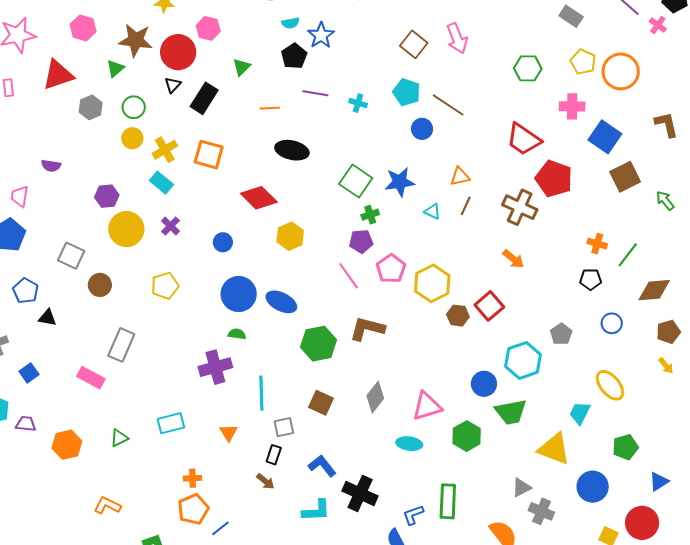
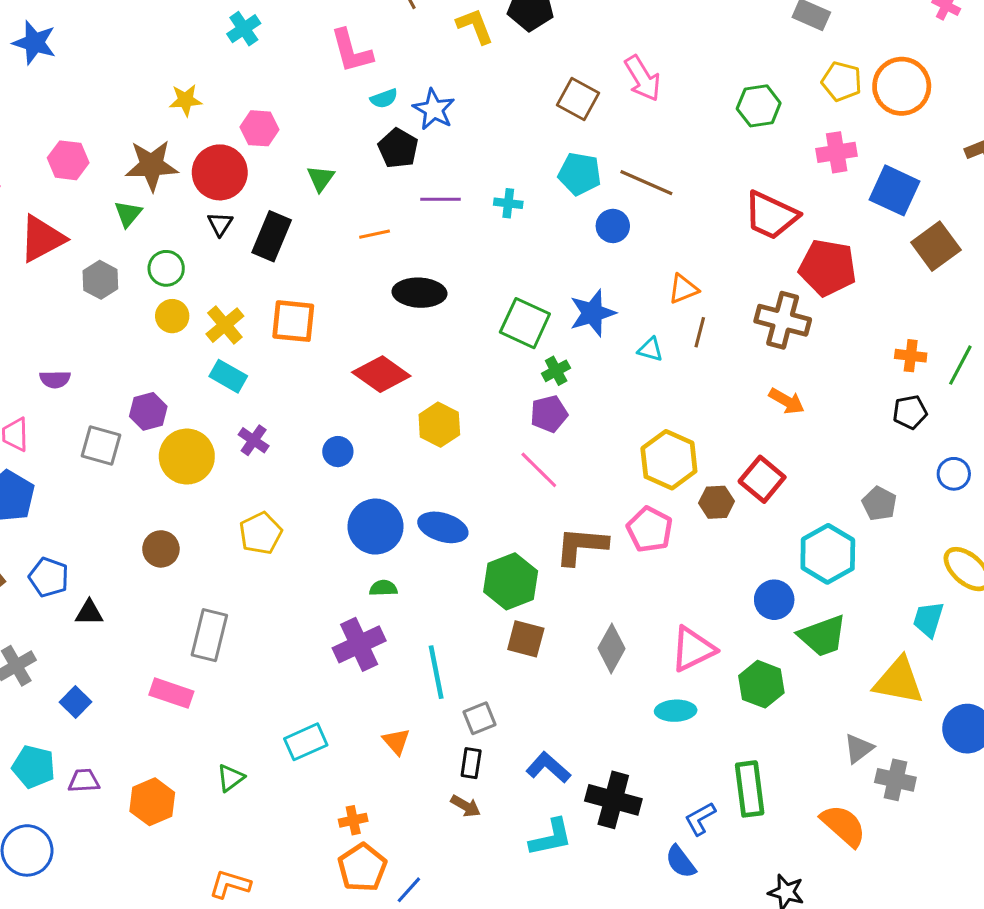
gray square: (71, 256) -> (101, 445), moved
pink pentagon: (391, 269) -> (650, 529), moved
brown square: (321, 403) -> (526, 639), moved

